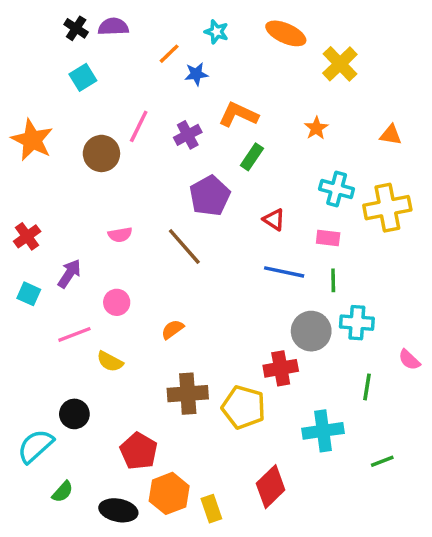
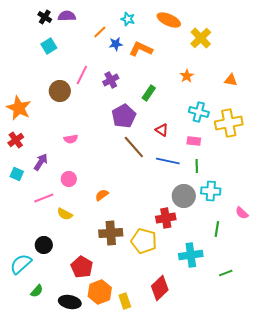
orange L-shape: (238, 115) -> (141, 49), moved
orange star: (32, 140) -> (19, 108), moved
brown line: (184, 247) -> (134, 147), moved

